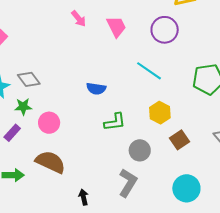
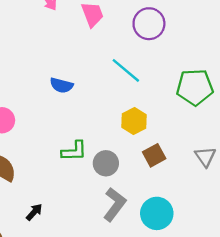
green L-shape: (115, 122) -> (74, 151), moved
gray L-shape: (128, 183) -> (115, 204), moved
black arrow: (84, 197) -> (34, 212), turned 49

